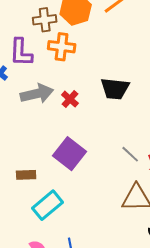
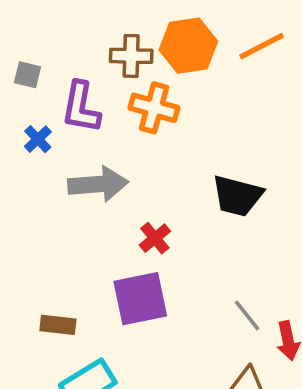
red cross: (70, 99) -> (155, 238), moved
purple square: (70, 154) -> (140, 299), turned 32

